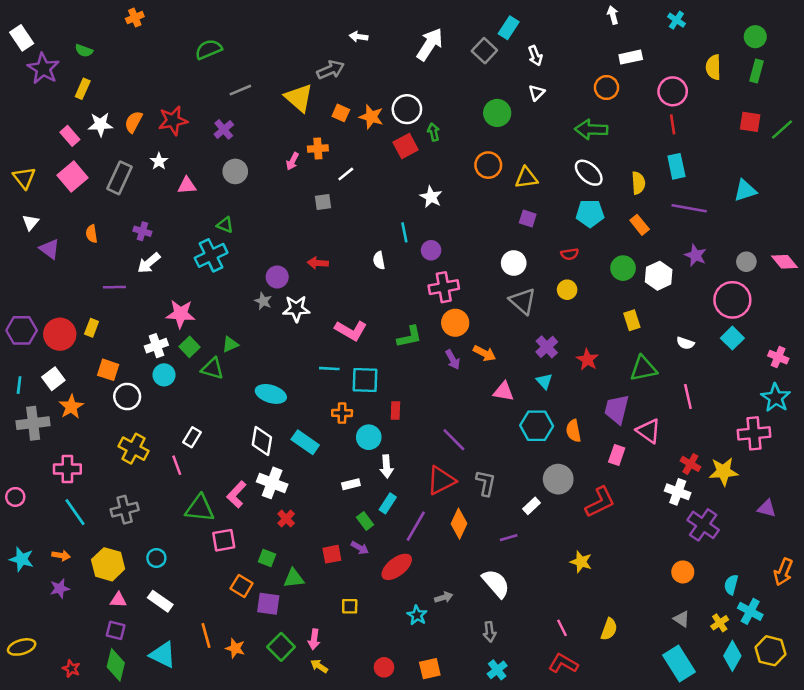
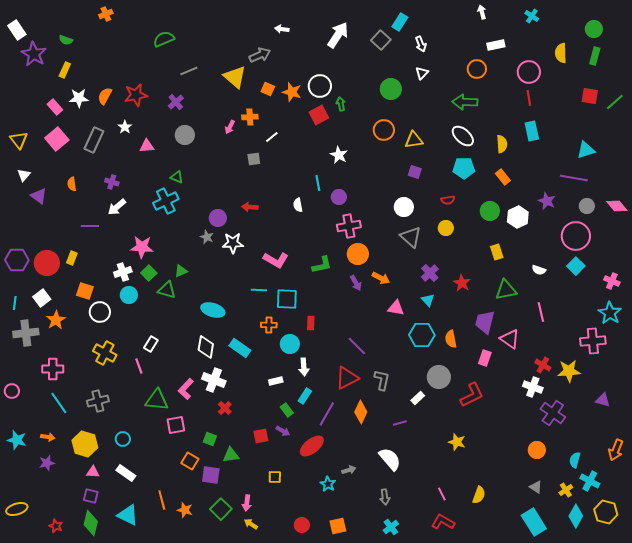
purple line: (689, 208) -> (574, 178), moved

